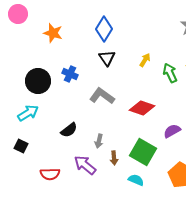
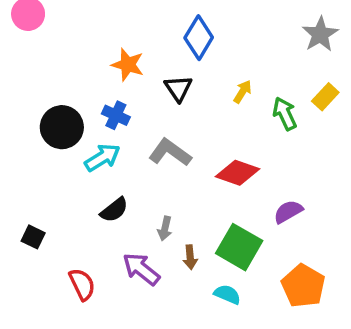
blue diamond: (104, 29) -> (199, 38), moved
orange star: (53, 33) -> (128, 65), moved
cyan arrow: (28, 113) -> (102, 158), moved
red semicircle: (50, 174) -> (82, 284), turned -114

